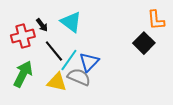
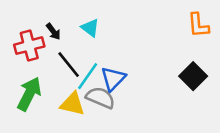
cyan triangle: (71, 22) -> (90, 28), size x0.7
black square: (144, 43) -> (193, 76), moved

